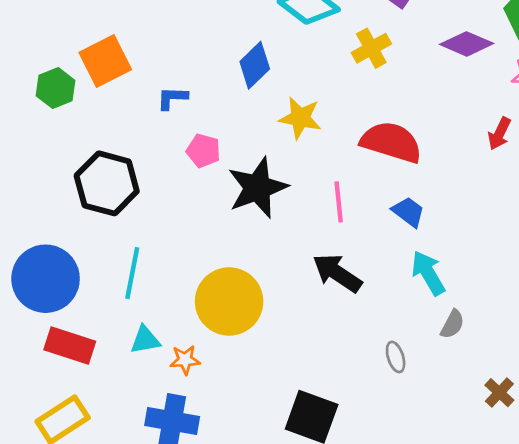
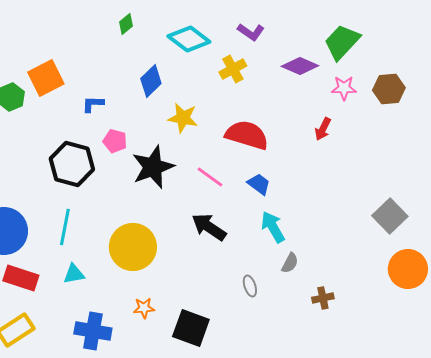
black hexagon: (107, 183) -> (72, 164), moved
pink line: (339, 202) -> (210, 177), turned -48
orange star: (185, 360) -> (144, 308), moved
brown cross: (499, 393) -> (323, 298), moved, turned 35

